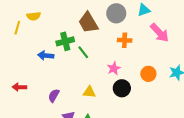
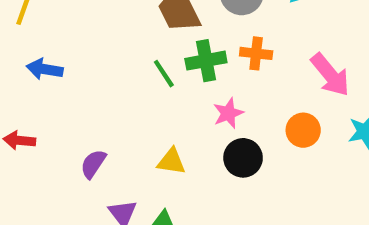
pink arrow: (160, 33) -> (330, 75), moved
green cross: (65, 41) -> (206, 61), moved
blue arrow: (46, 56) -> (45, 69), moved

